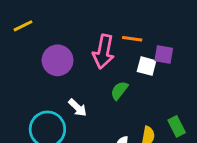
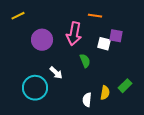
orange line: (132, 39) -> (95, 16), moved
green semicircle: (119, 90) -> (85, 61), turned 120
green rectangle: (177, 126) -> (125, 86), turned 72

